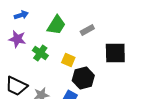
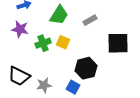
green cross: (40, 53) -> (43, 43), turned 35
yellow square: (68, 60) -> (63, 42), moved

